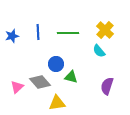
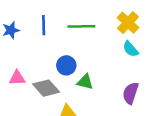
cyan semicircle: (99, 51) -> (131, 49), moved
pink triangle: (17, 87) -> (17, 78), moved, turned 40

